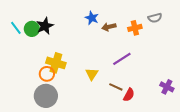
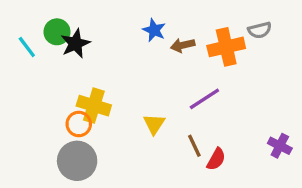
orange cross: (135, 28) -> (226, 47), size x1.5
green circle: (32, 29) -> (57, 32), moved
brown line: (116, 87) -> (194, 146), turned 40

